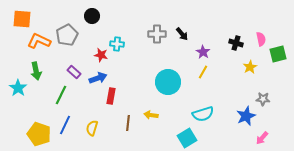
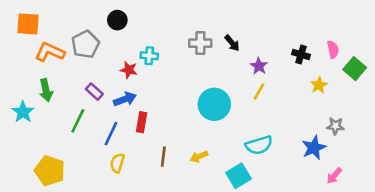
green square: (278, 54) -> (355, 69), turned -36
yellow arrow: (151, 115) -> (199, 157), moved, turned -32
blue line: (65, 125) -> (111, 134), moved

